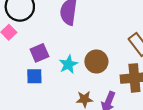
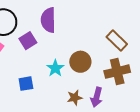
purple square: (39, 53) -> (28, 41), moved

